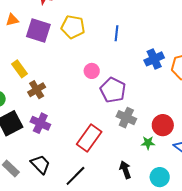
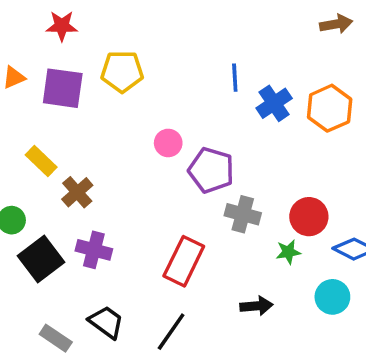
blue line: (117, 33) -> (235, 78), moved
black arrow: (125, 170) -> (256, 306), turned 114
cyan circle: (160, 177) -> (332, 297), moved

